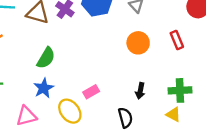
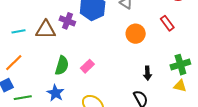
blue star: (44, 88) -> (55, 93), moved
pink rectangle: (91, 92) -> (87, 66), moved

